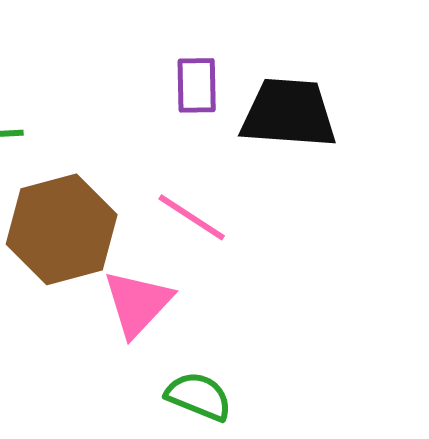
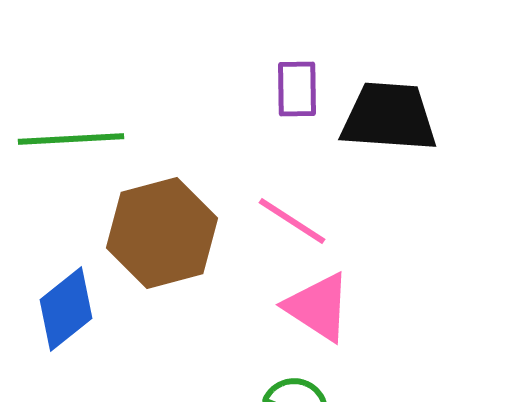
pink triangle: (138, 303) -> (318, 307), moved, turned -40

